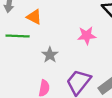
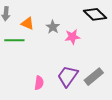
gray star: (50, 55) -> (53, 27), moved

